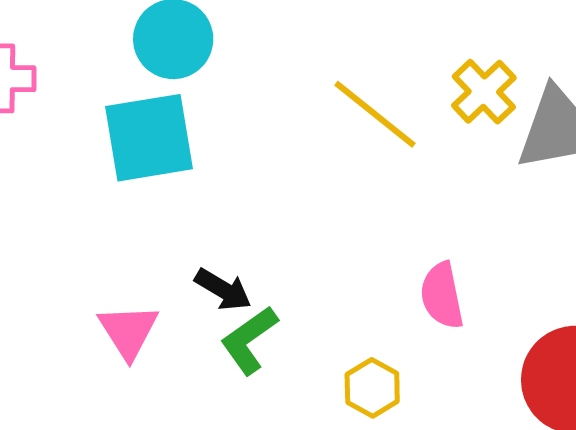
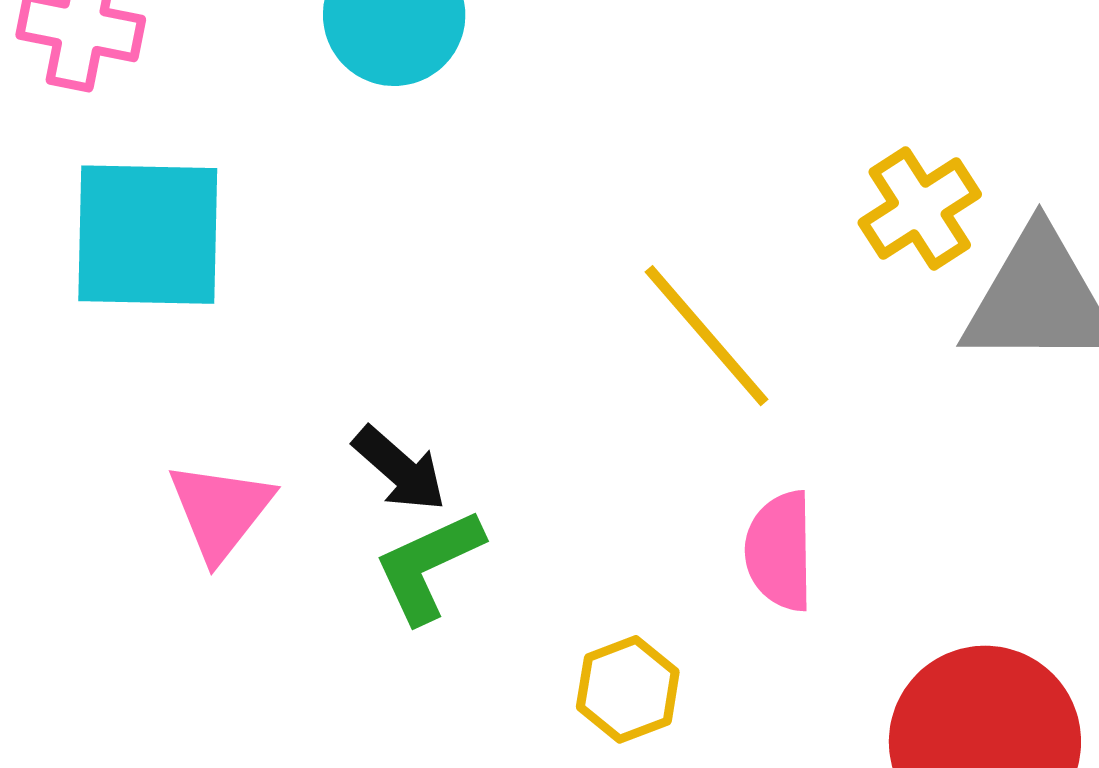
yellow line: (375, 114) -> (707, 336), moved
cyan square: (149, 138) -> (148, 235), moved

